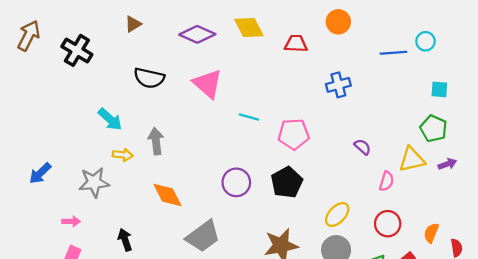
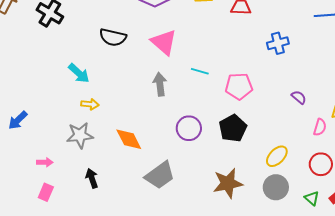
gray arrow: (156, 141) -> (160, 84), moved
gray star: (94, 182) -> (80, 135), moved

